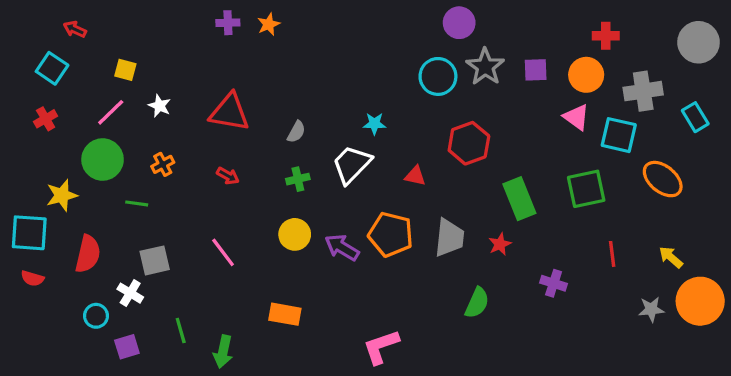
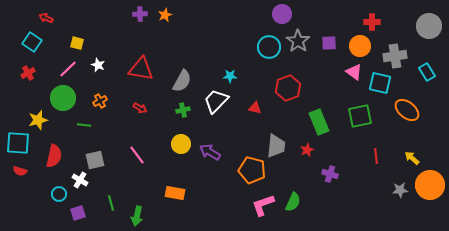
gray semicircle: (296, 132) -> (182, 81), size x1.6
orange pentagon: (391, 234) -> (252, 170), moved
purple cross: (554, 283) -> (330, 174), moved
green semicircle: (477, 303) -> (293, 202), moved
pink L-shape: (381, 347) -> (263, 205), moved

